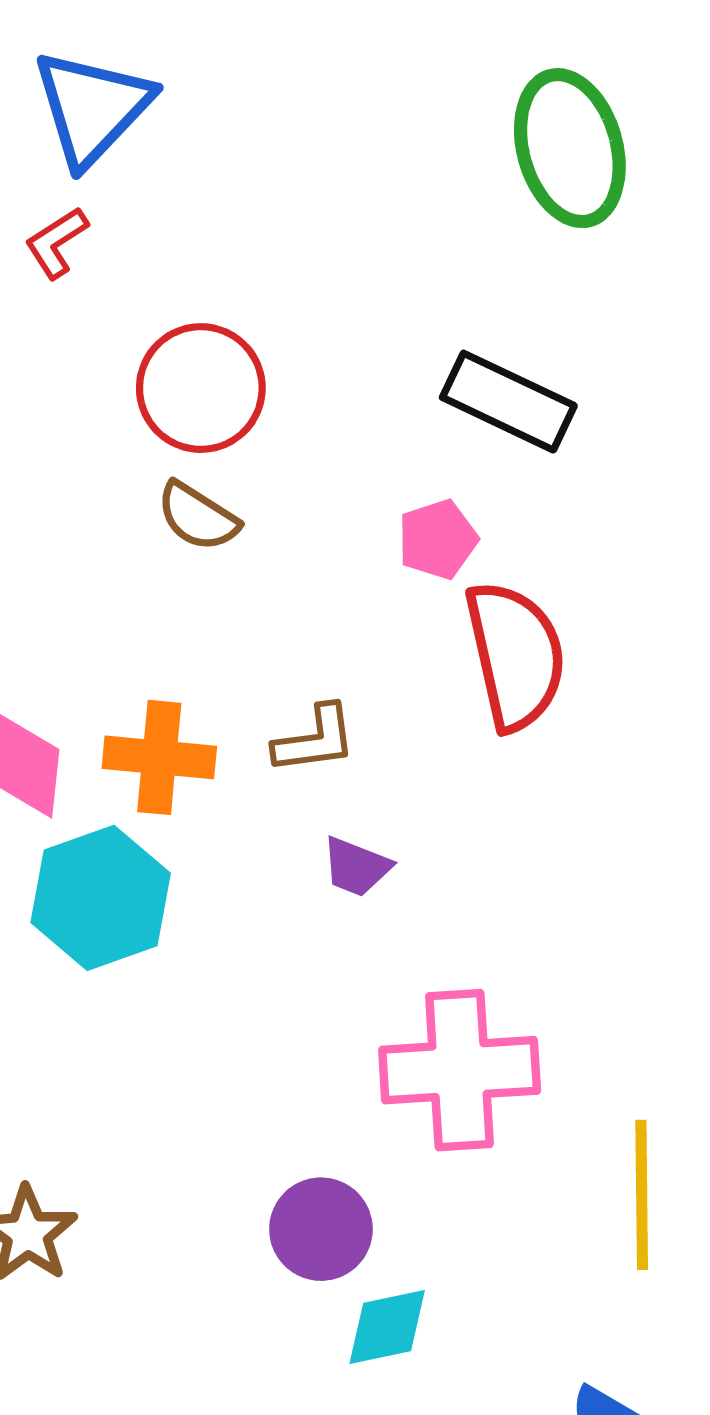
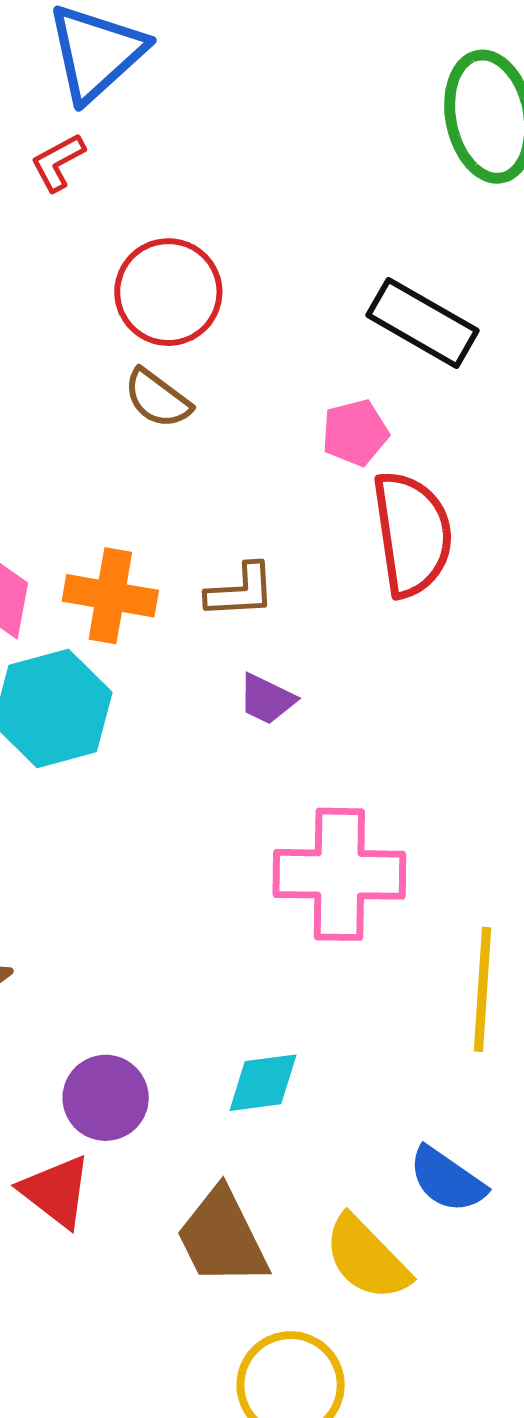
purple circle: (321, 1229) -> (106, 1098), moved

